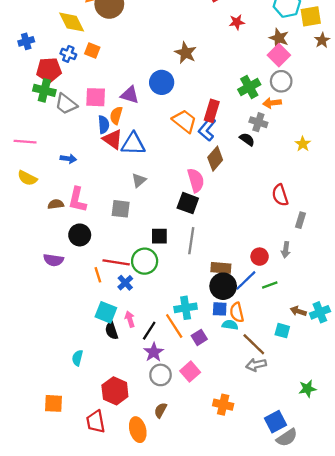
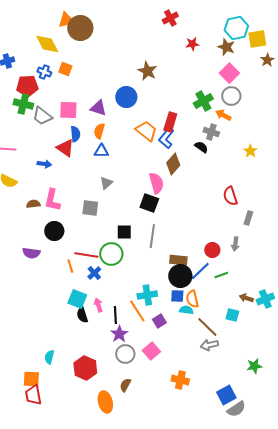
brown star: (279, 38) -> (226, 47), moved
orange arrow: (272, 103) -> (223, 115), turned 35
orange semicircle: (116, 115) -> (99, 131), moved
red triangle: (113, 139) -> (65, 148), moved
blue triangle: (133, 144) -> (101, 151), size x0.7
black line: (149, 331) -> (115, 315), turned -36
cyan semicircle: (77, 358) -> (49, 357), moved
red trapezoid: (96, 422) -> (33, 395), moved

